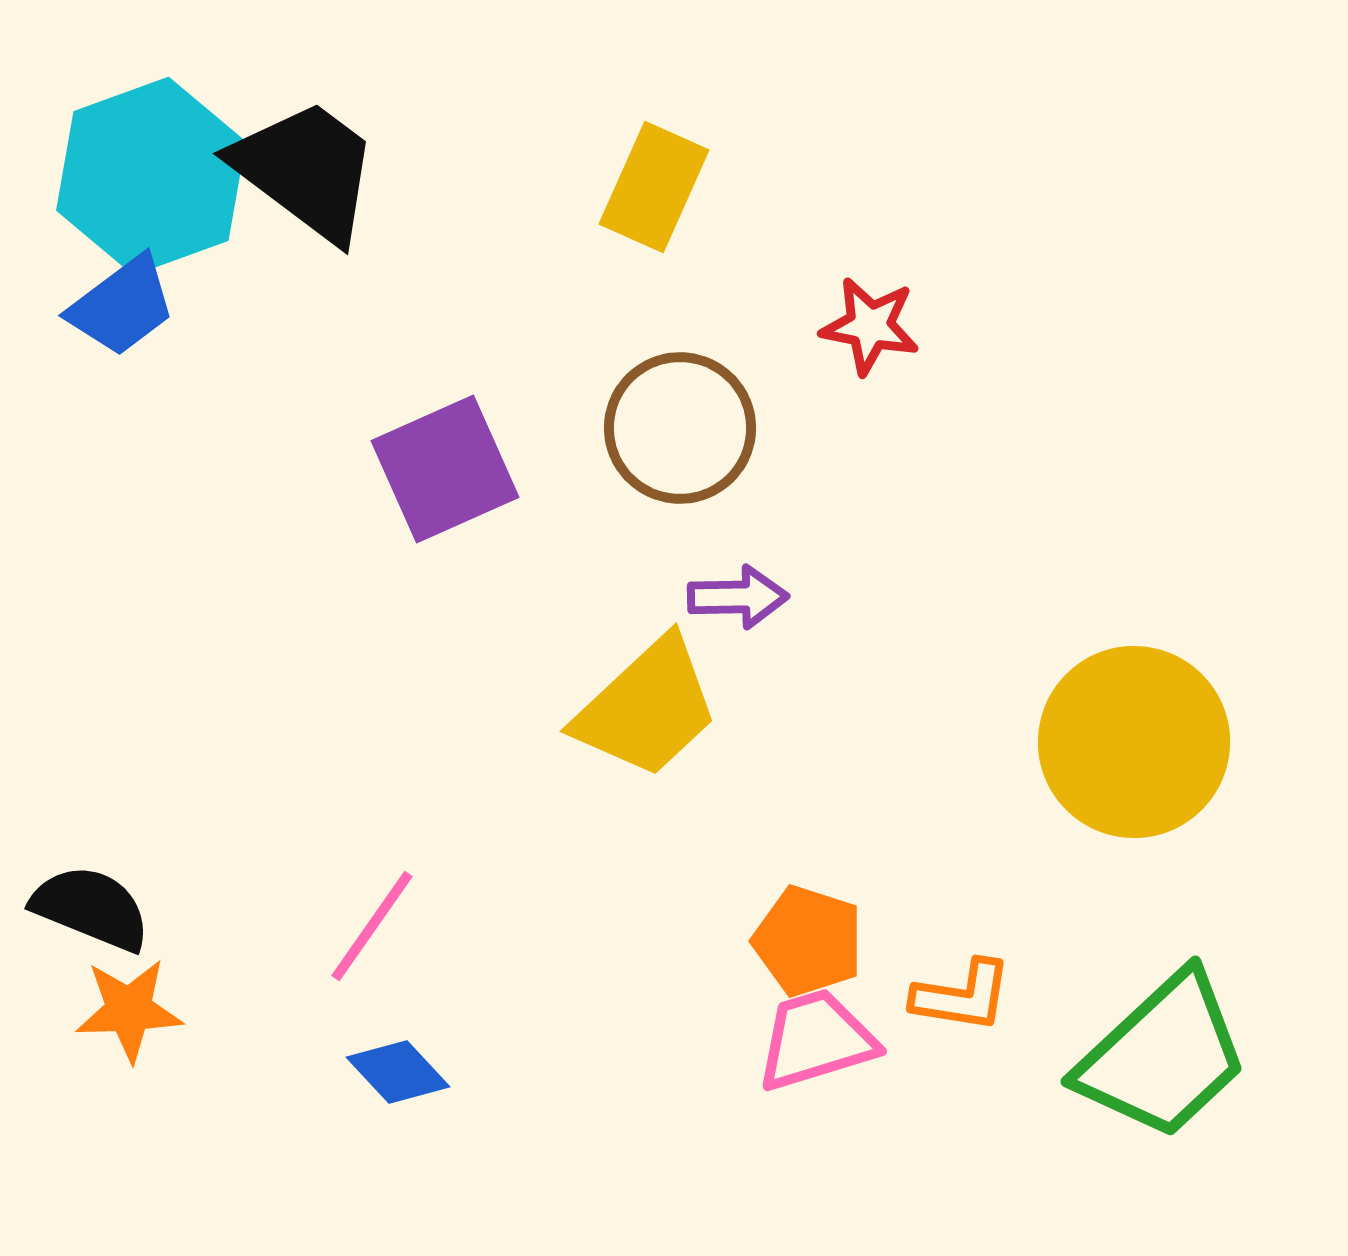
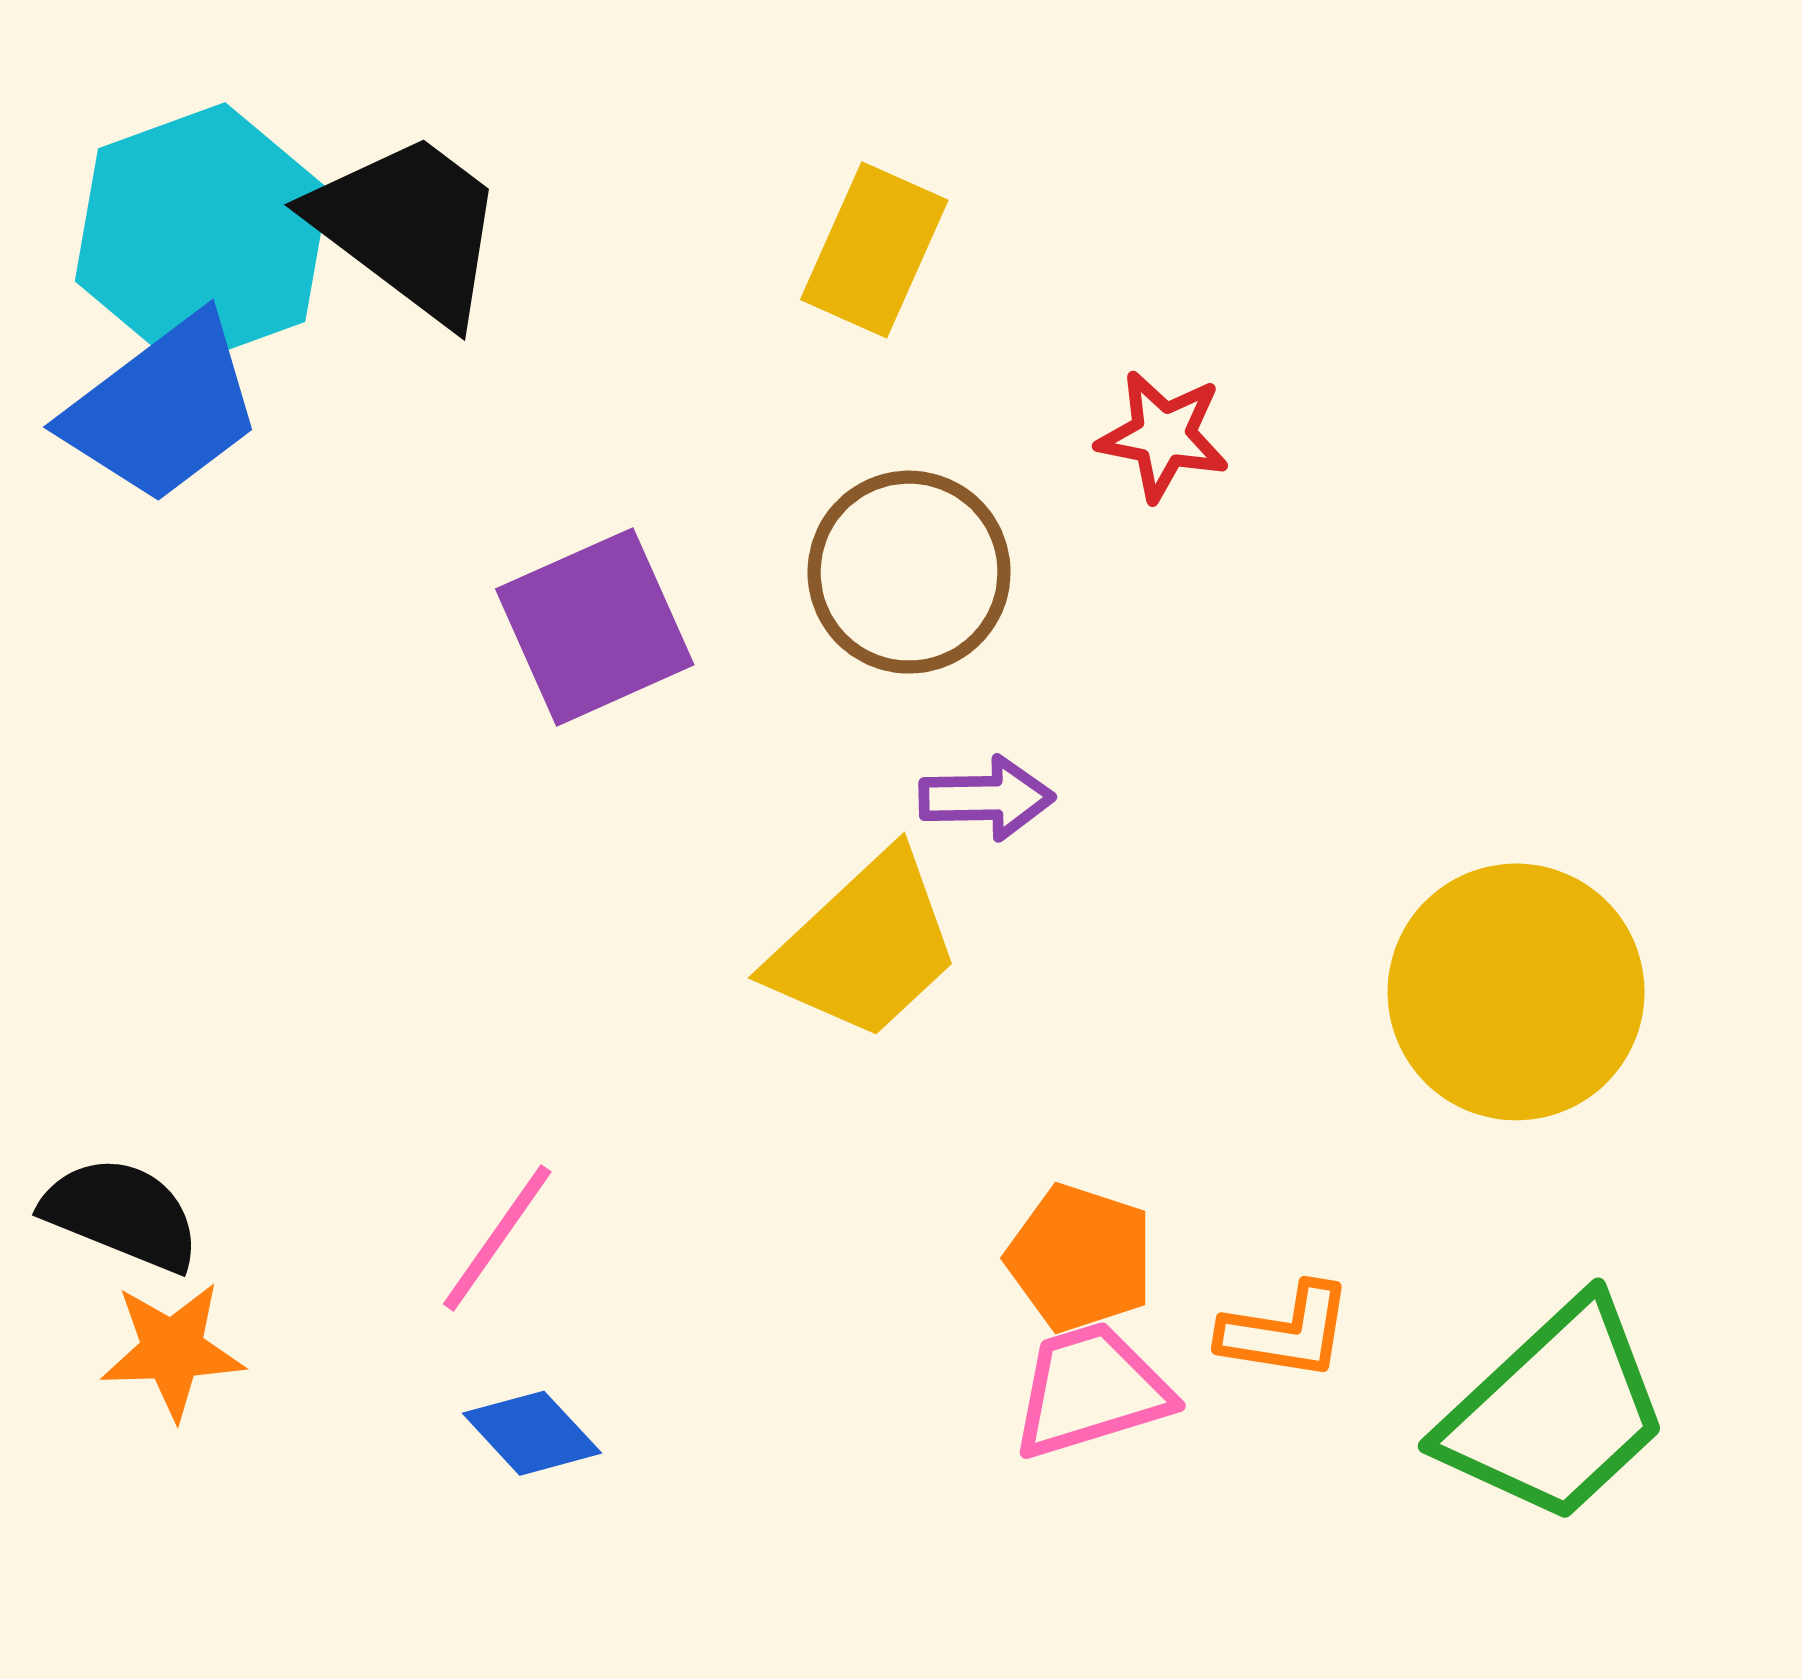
blue trapezoid: (122, 306) -> (163, 409), size x1.4

